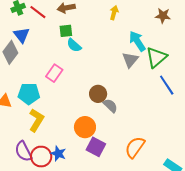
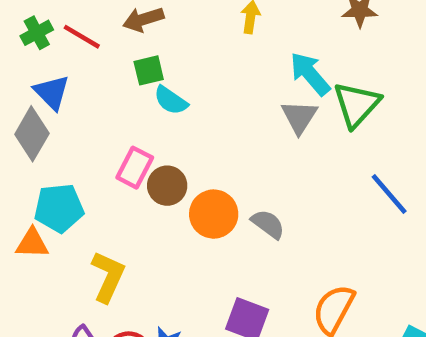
blue line: (167, 85) -> (389, 194), moved
cyan pentagon: (29, 94) -> (59, 208), moved
brown circle: (98, 94) -> (167, 186), moved
orange circle: (85, 127) -> (214, 214), moved

